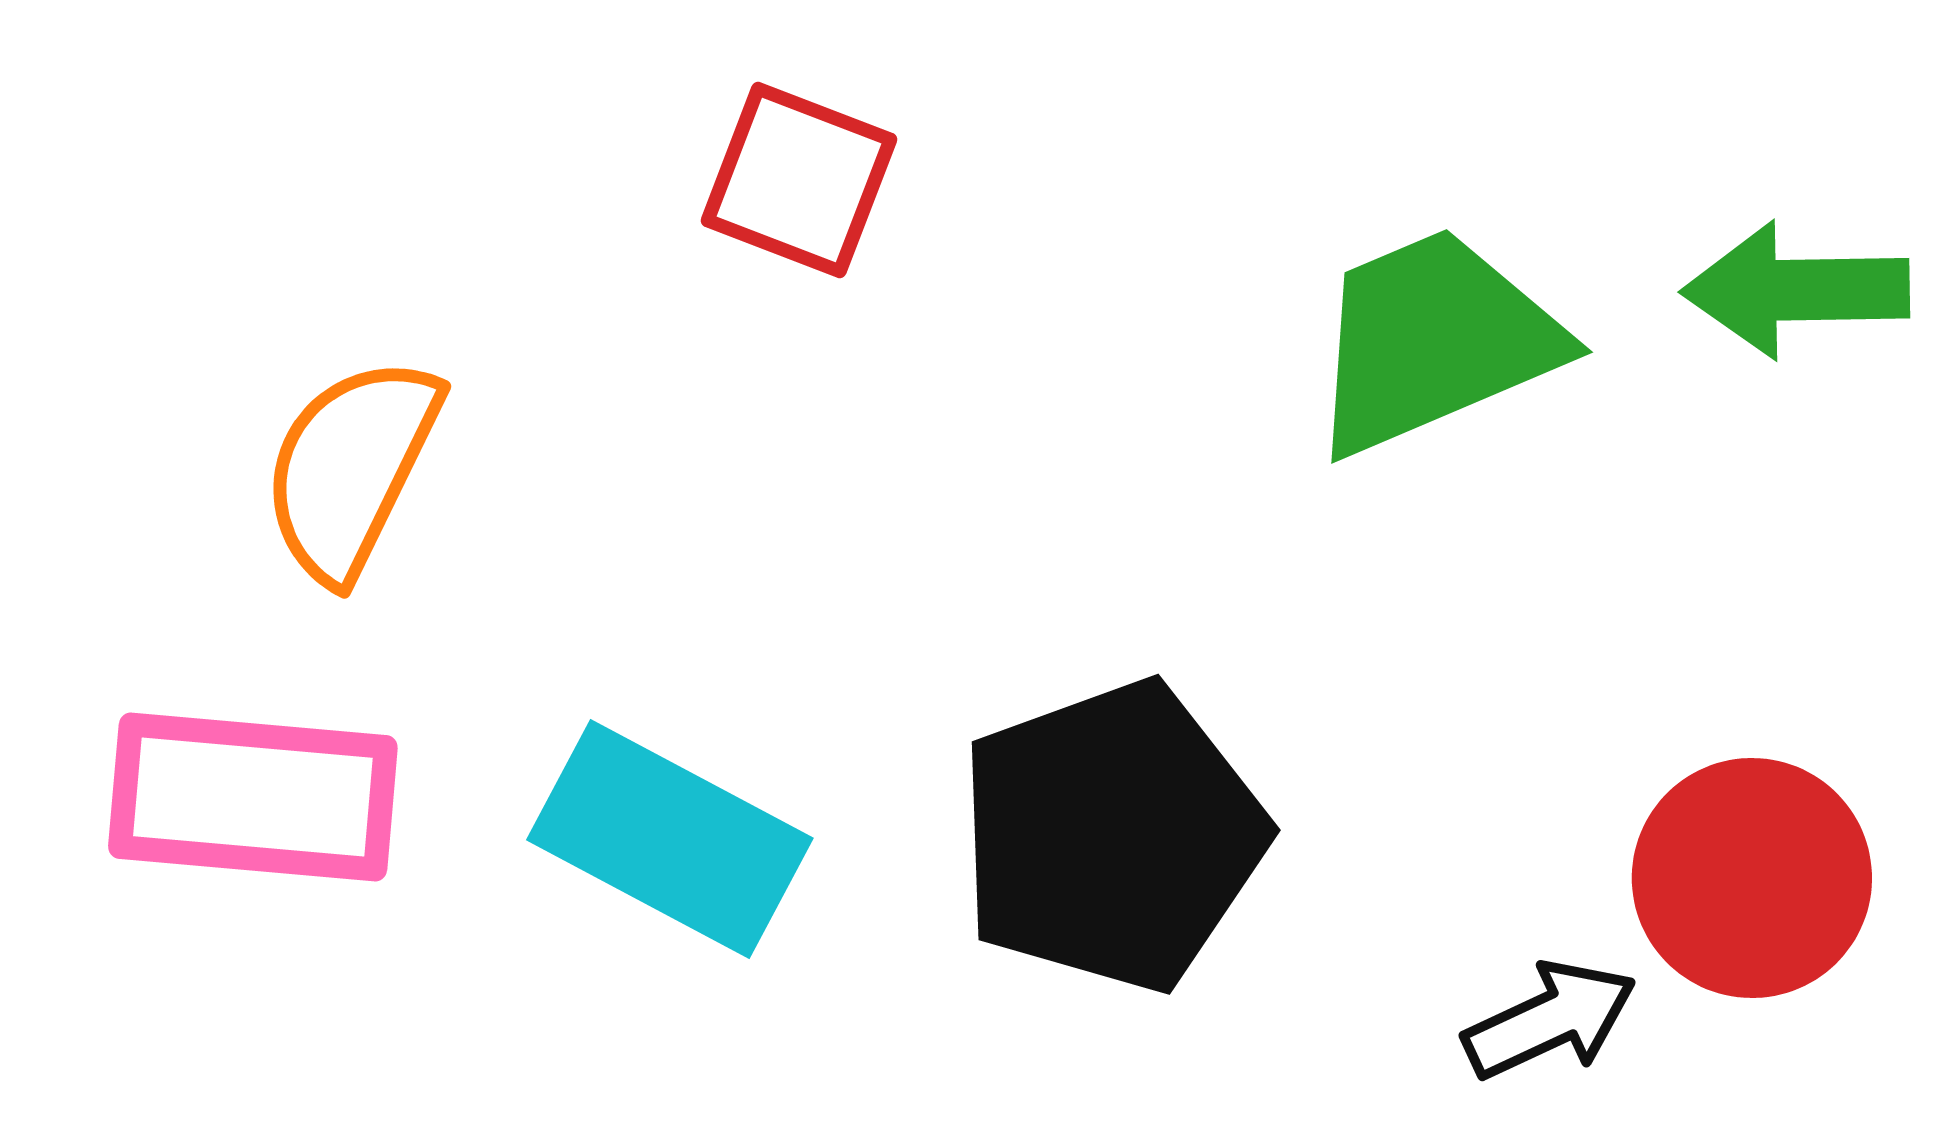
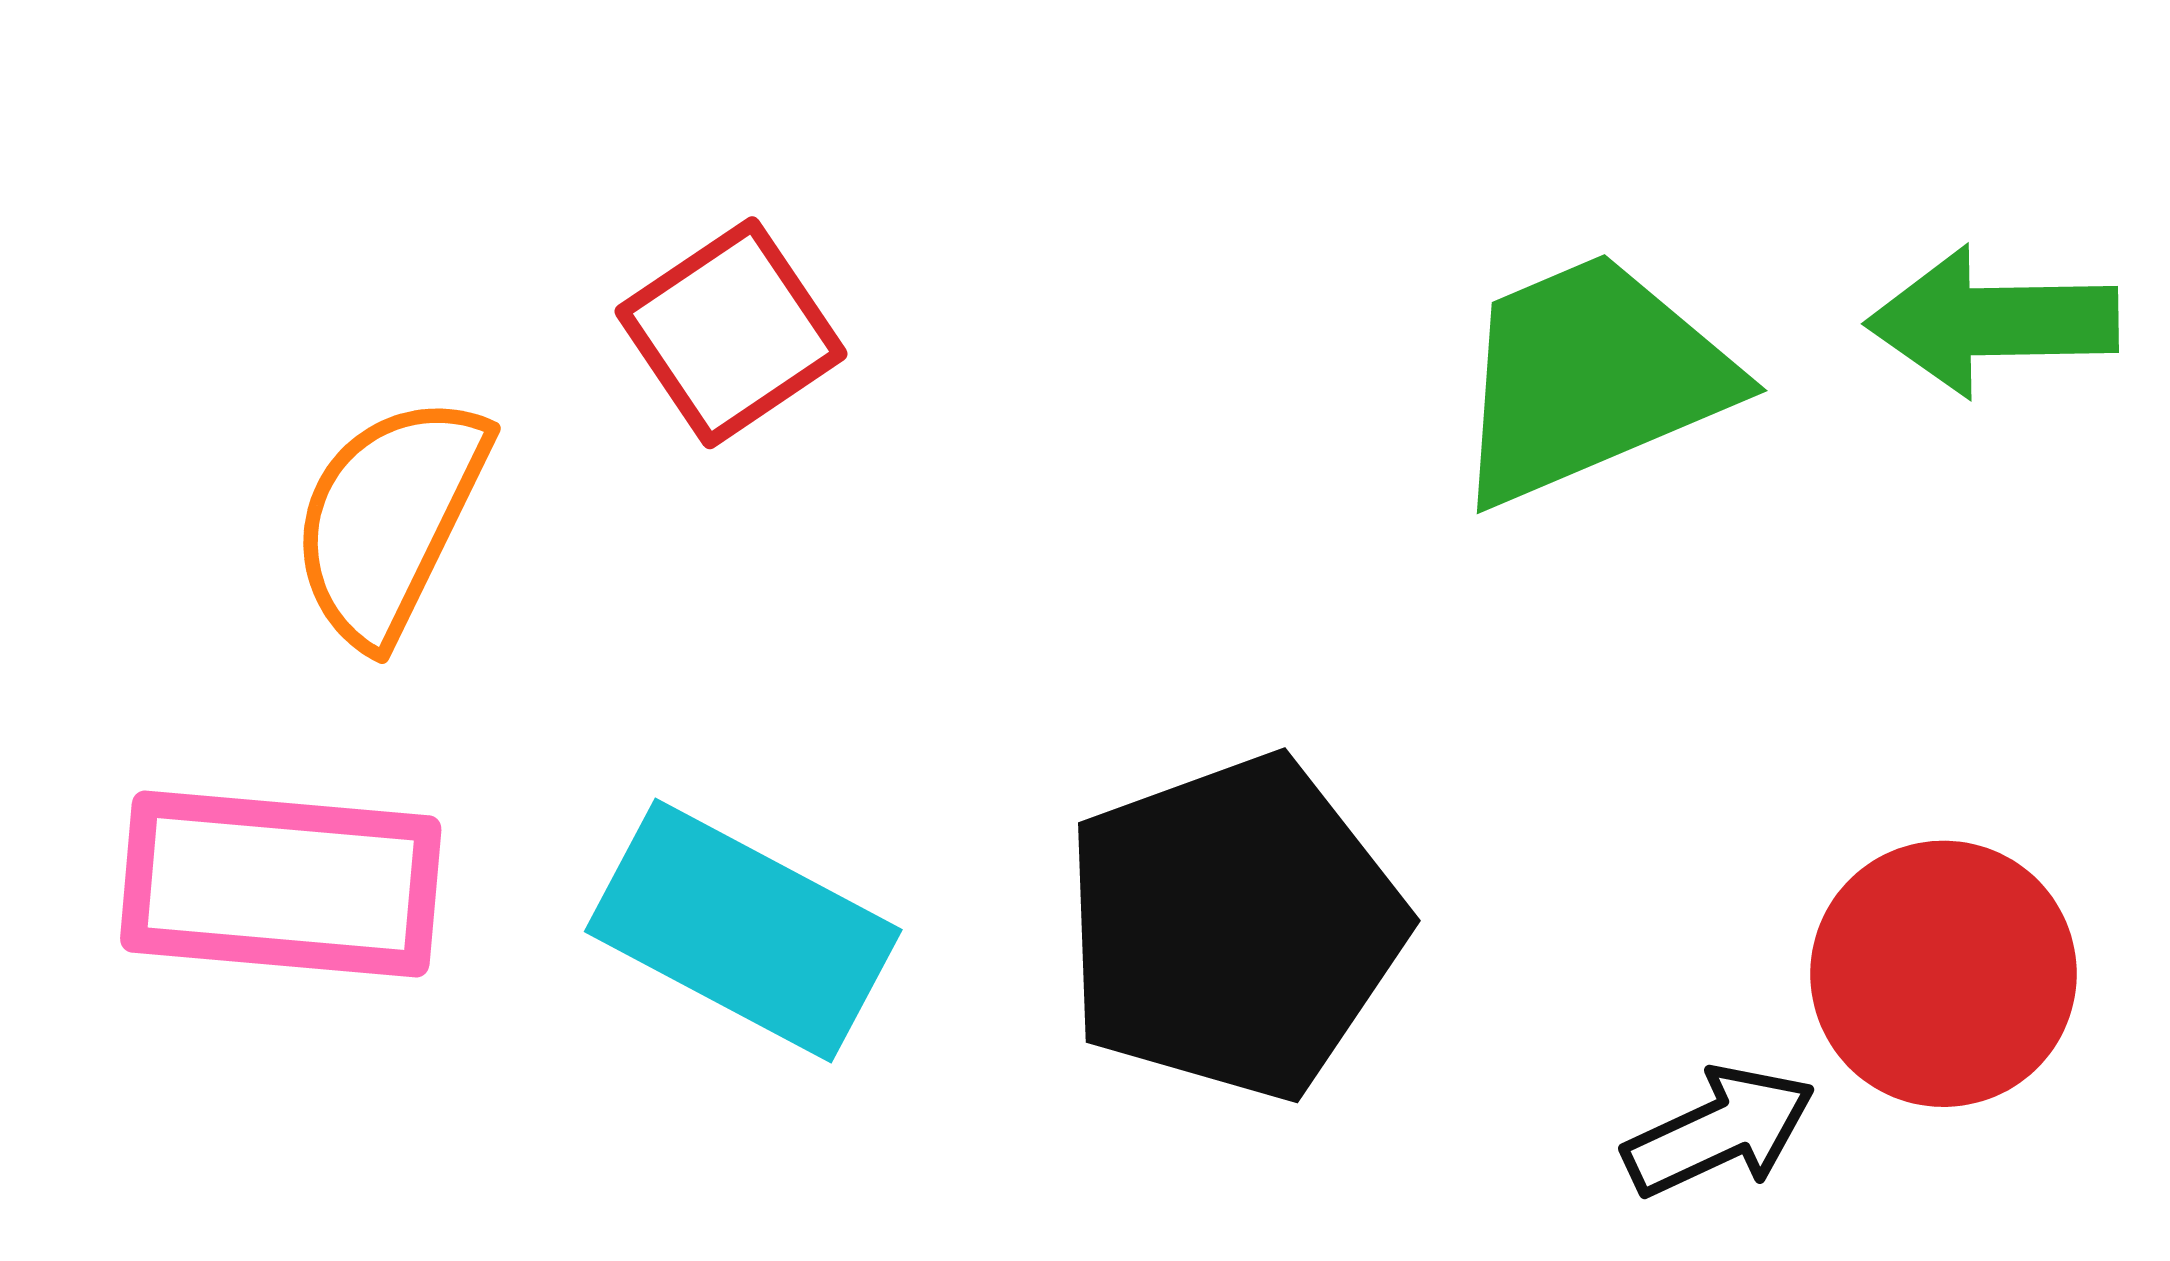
red square: (799, 180) -> (731, 333), moved, turned 35

